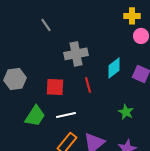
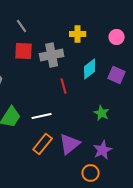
yellow cross: (132, 16) -> (78, 34), moved
red square: (55, 87) -> (24, 51), moved

